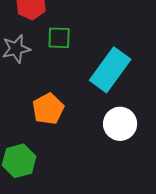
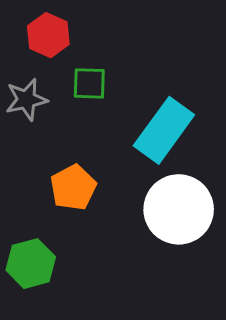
white circle: (120, 124) -> (179, 209), size x1.4

